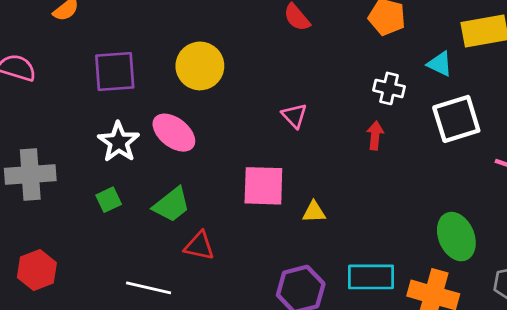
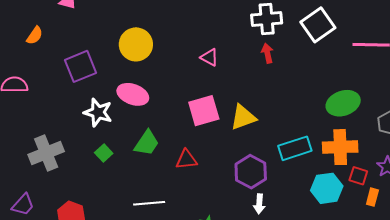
white cross: (389, 88) -> (267, 19), size x1.4
yellow triangle: (314, 212) -> (243, 117), size x1.6
green ellipse: (456, 237) -> (343, 103), turned -68
red triangle: (199, 246) -> (186, 160), moved

